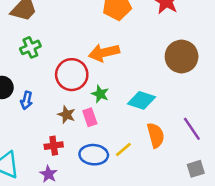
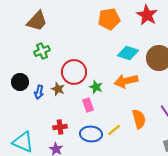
orange arrow: (104, 53) -> (126, 81), moved
cyan diamond: (141, 100) -> (128, 53), moved
brown star: (67, 115) -> (58, 89), moved

